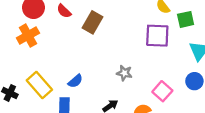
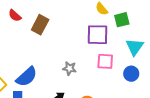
blue semicircle: (75, 81) -> (27, 77), size x1.6
pink square: (162, 91) -> (105, 61), moved, turned -36

